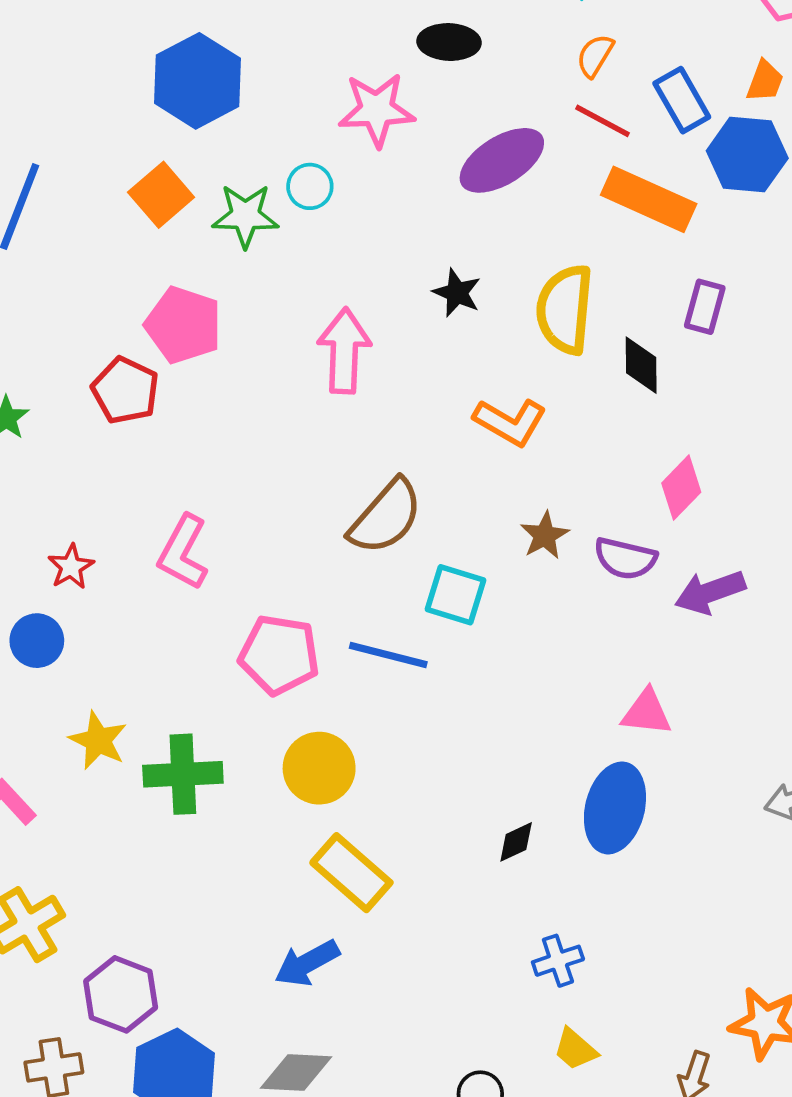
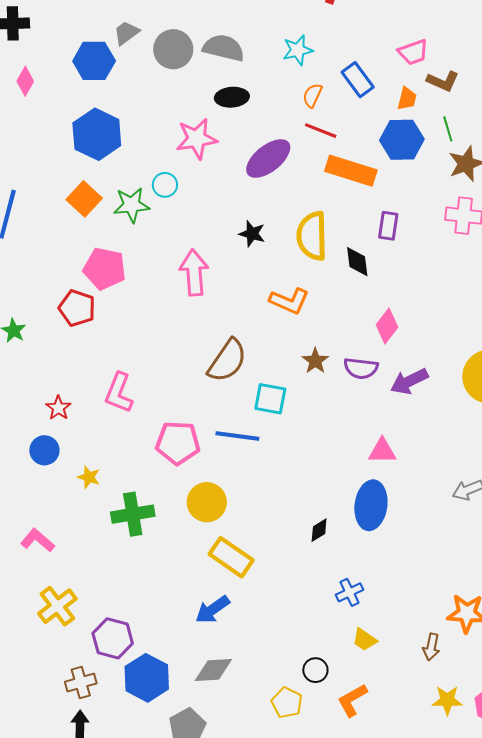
blue rectangle: (682, 100) -> (358, 80), moved
yellow star: (98, 741) -> (89, 477), moved, size x0.7

